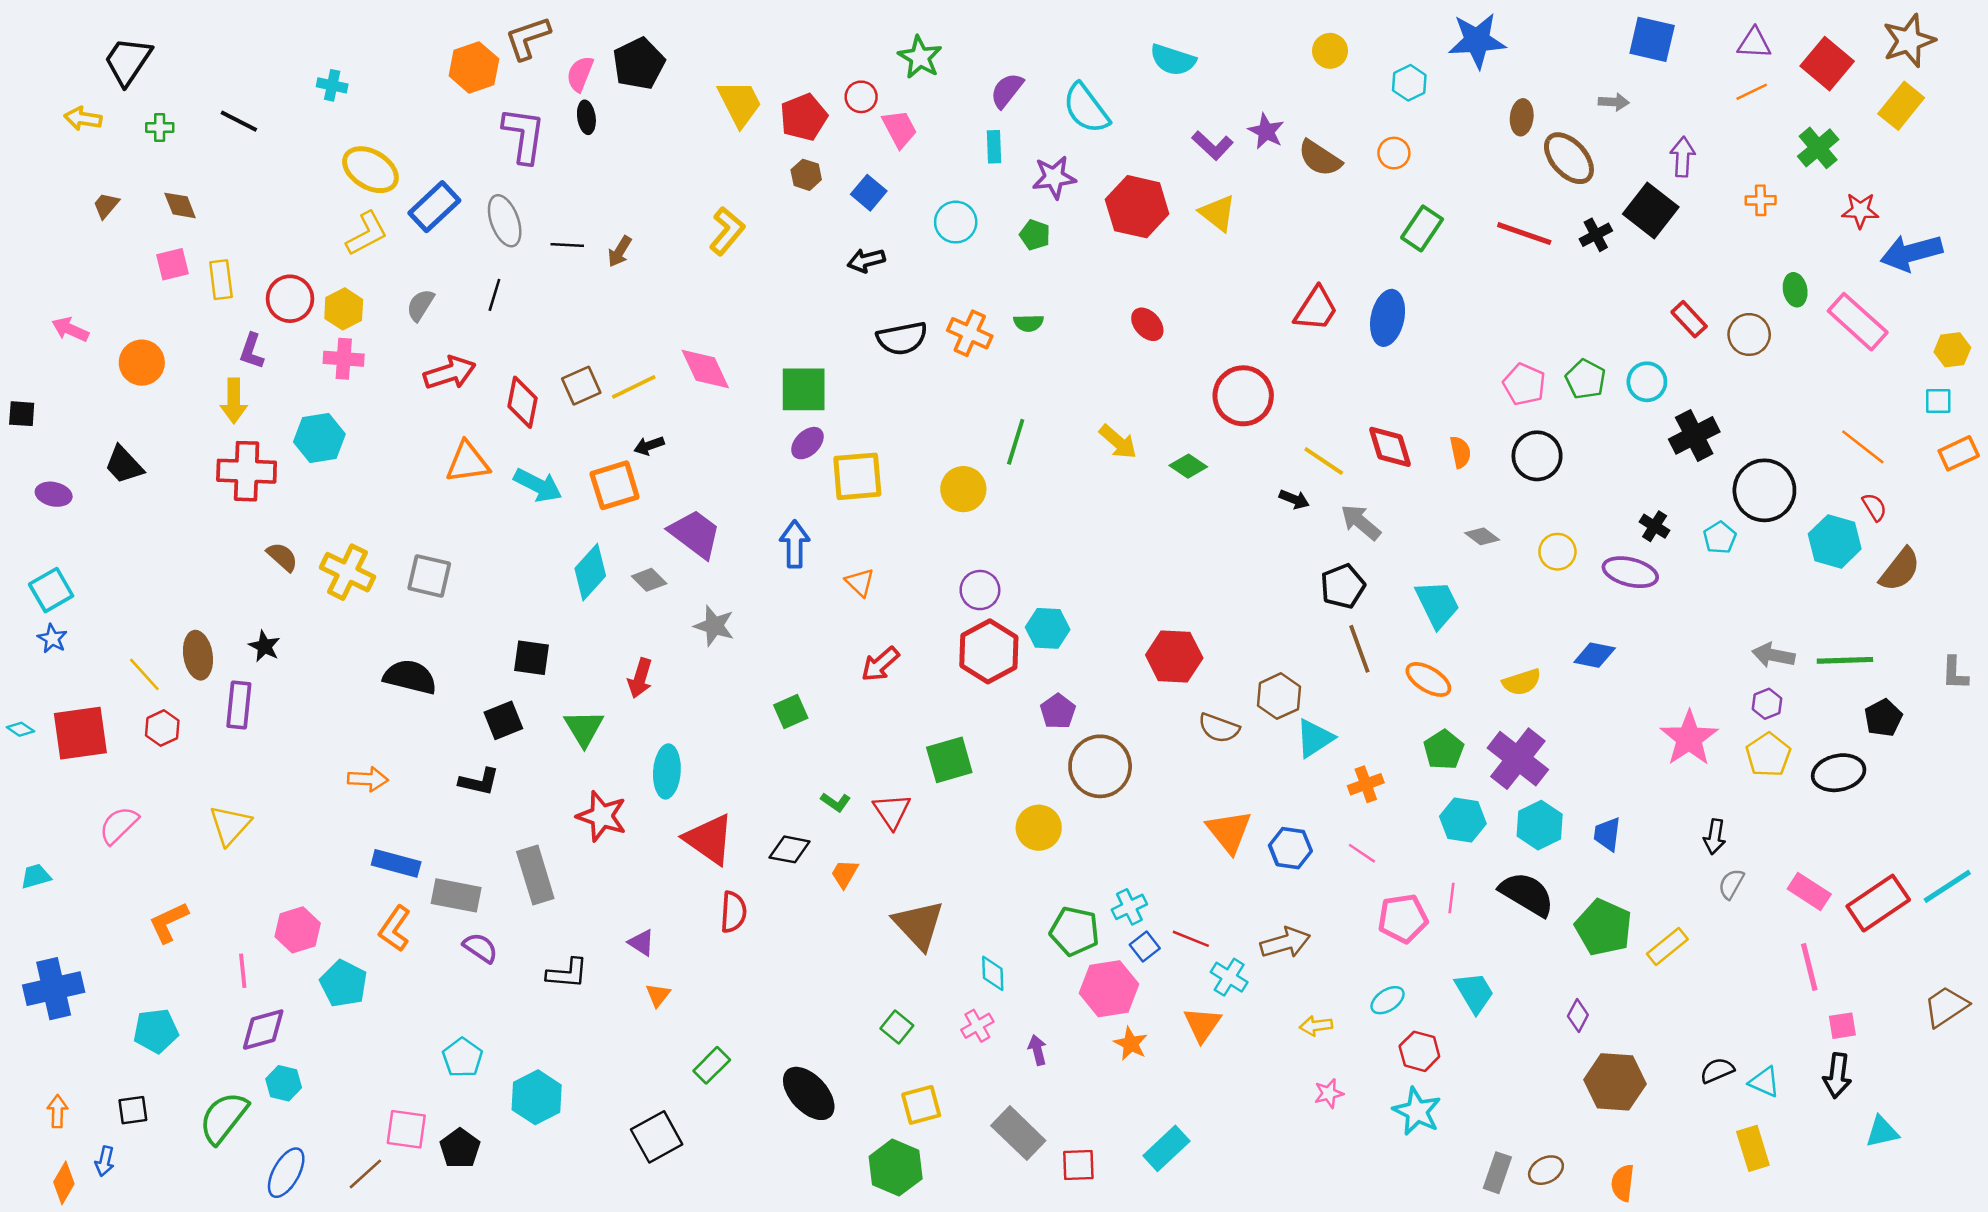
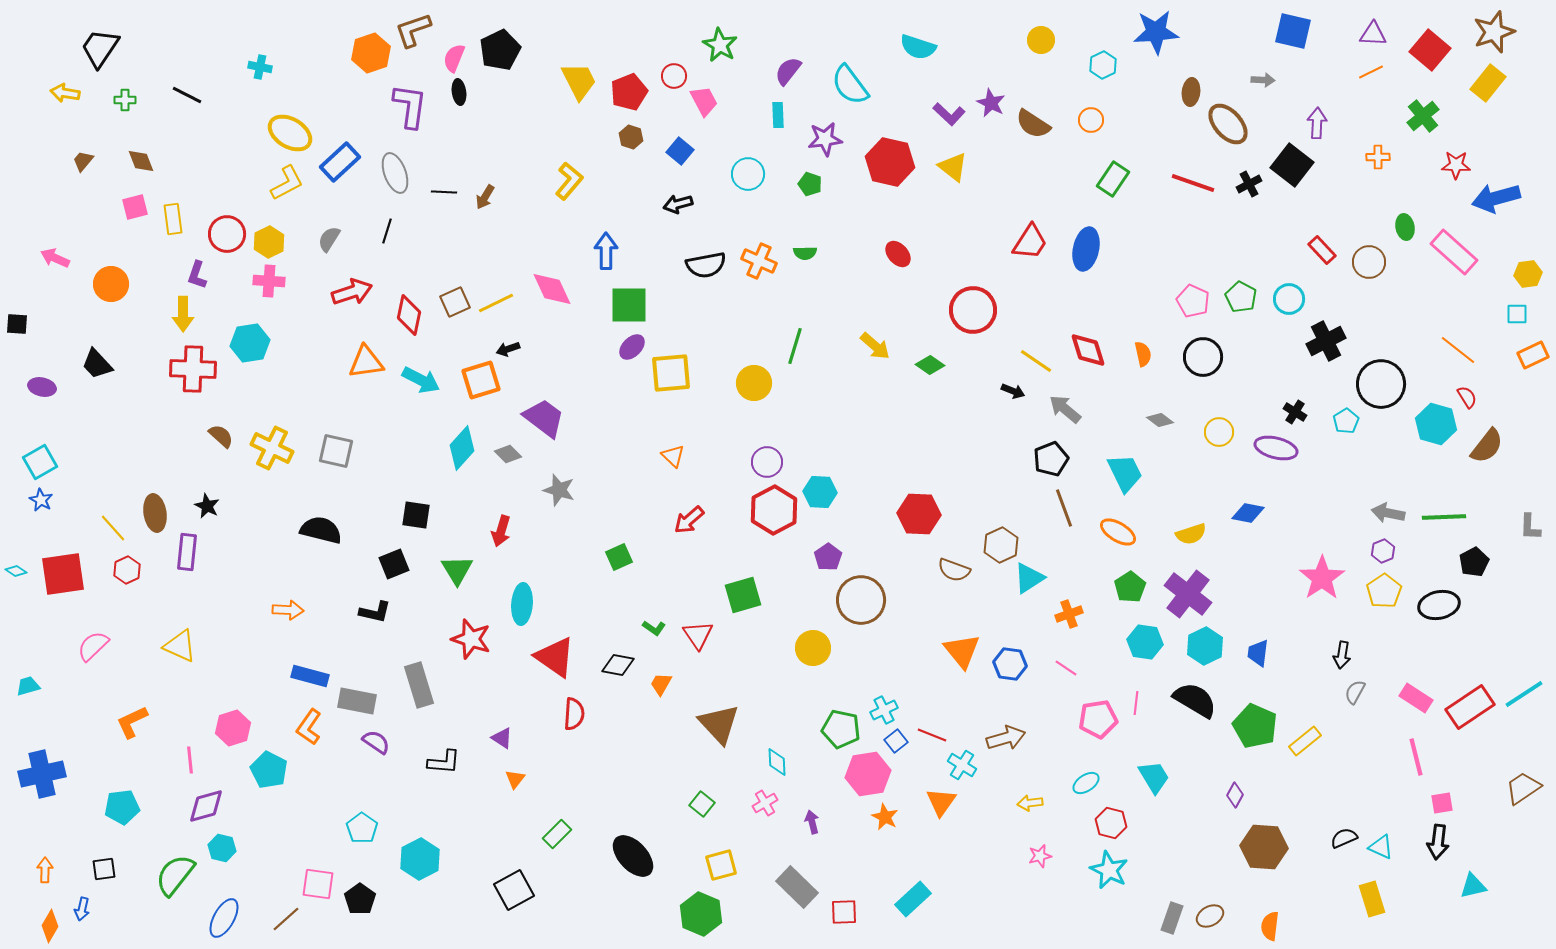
blue arrow: (795, 544) -> (606, 251), moved
yellow triangle: (230, 825) -> (180, 646), turned -48

